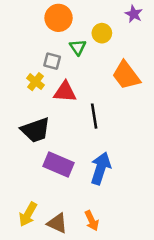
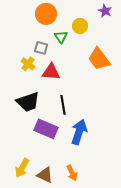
black line: (94, 116) -> (63, 105), moved

